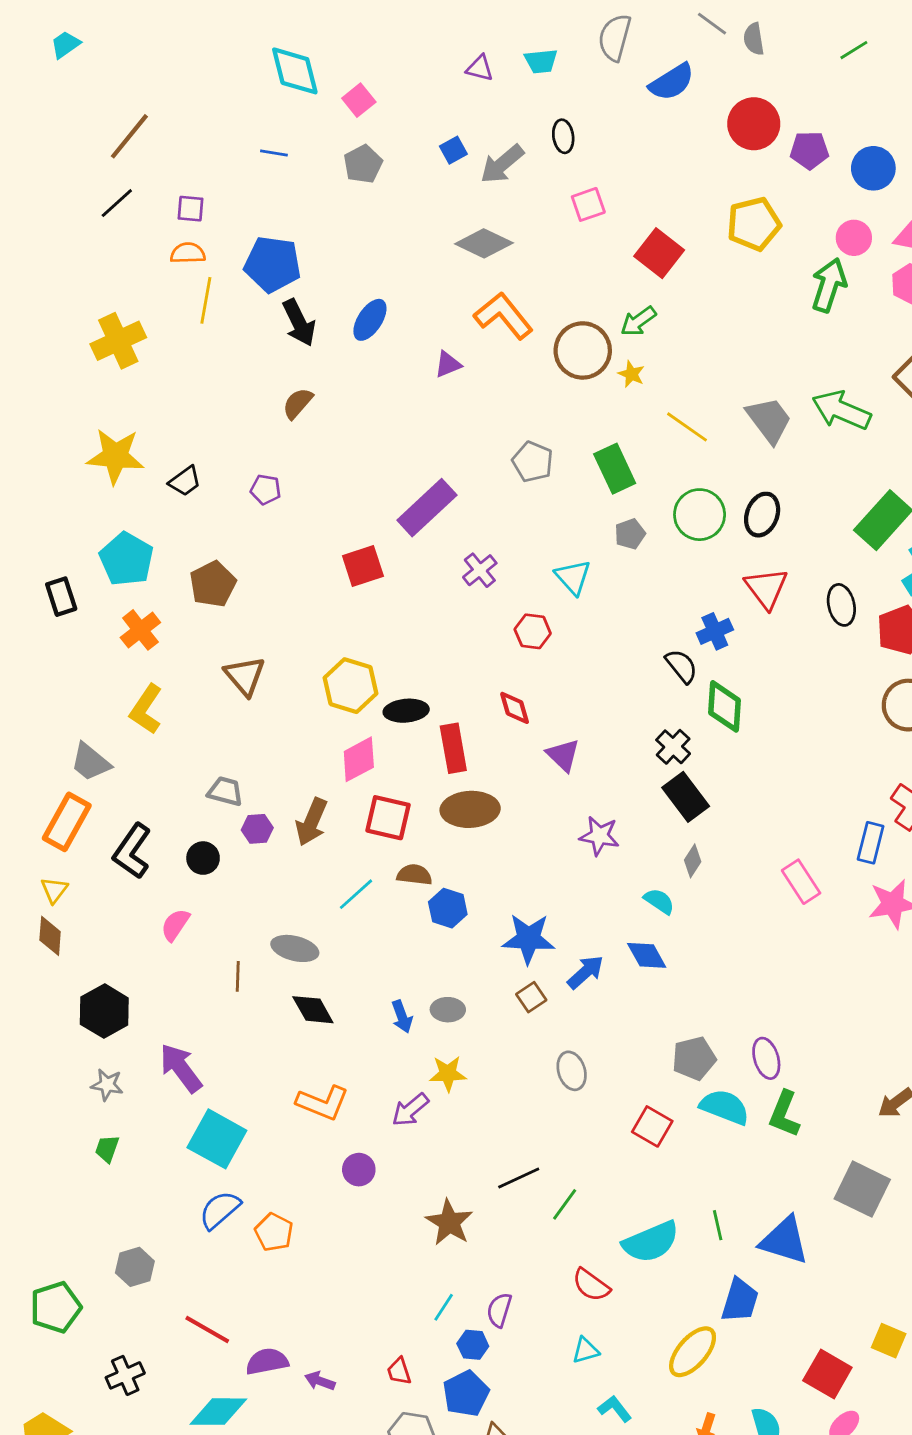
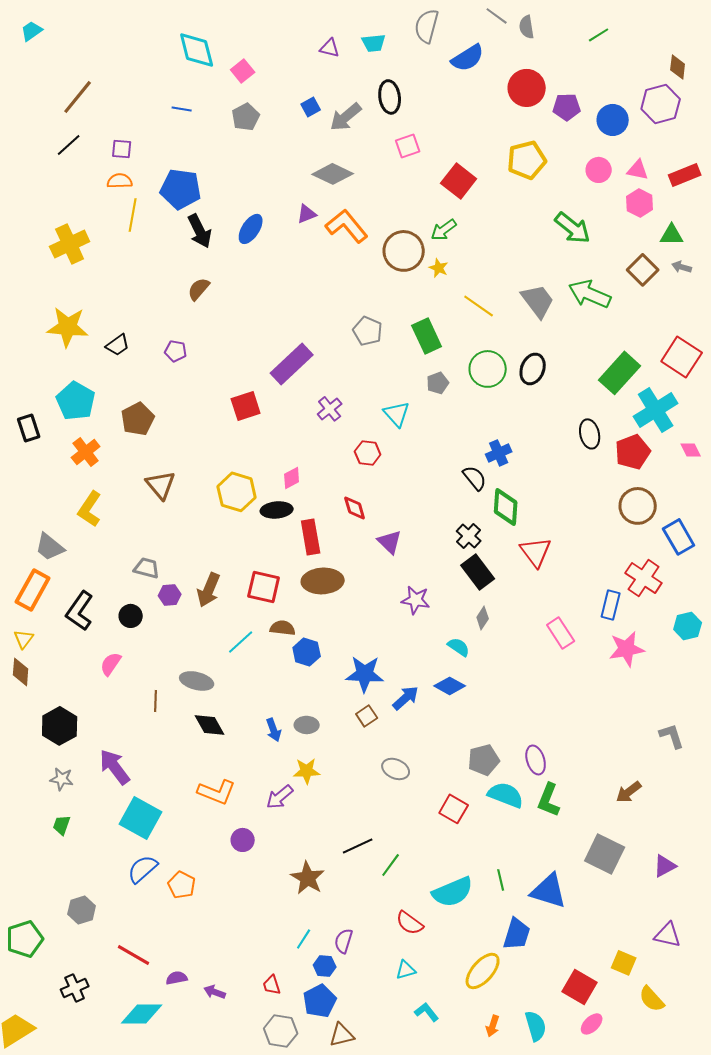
black ellipse: (563, 136) -> (390, 97), size x1.4
green arrow: (829, 285) -> (573, 228), moved, turned 111
purple triangle: (448, 364) -> (307, 214), moved
red triangle: (766, 588) -> (536, 552), moved
pink diamond: (359, 759) -> (292, 478), moved, size x0.7
blue diamond: (647, 955) -> (450, 686), turned -32
gray ellipse: (572, 1071) -> (396, 769), turned -48
purple semicircle: (267, 1361) -> (177, 978), size x0.7

